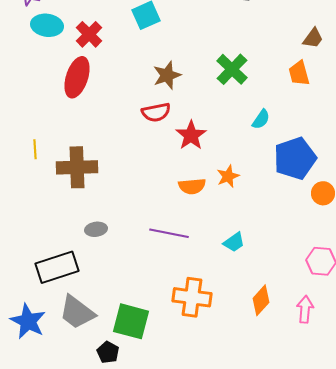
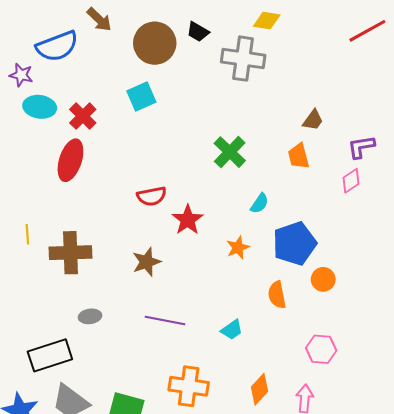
brown star: (167, 75) -> (147, 262), moved
orange star: (228, 176) -> (238, 248), moved
orange semicircle: (192, 186) -> (277, 295), moved, turned 84

